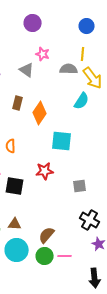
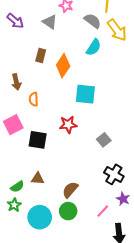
gray semicircle: (69, 69) -> (93, 21), turned 36
cyan semicircle: (82, 101) -> (94, 47), moved
gray square: (80, 186) -> (104, 140), turned -32
cyan circle: (17, 250) -> (40, 217), moved
pink line: (65, 256) -> (103, 211), moved, turned -48

